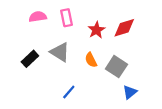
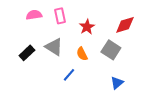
red diamond: (124, 28) -> (125, 25), moved
gray square: (116, 67) -> (111, 50), moved
blue line: (69, 92) -> (69, 75), moved

